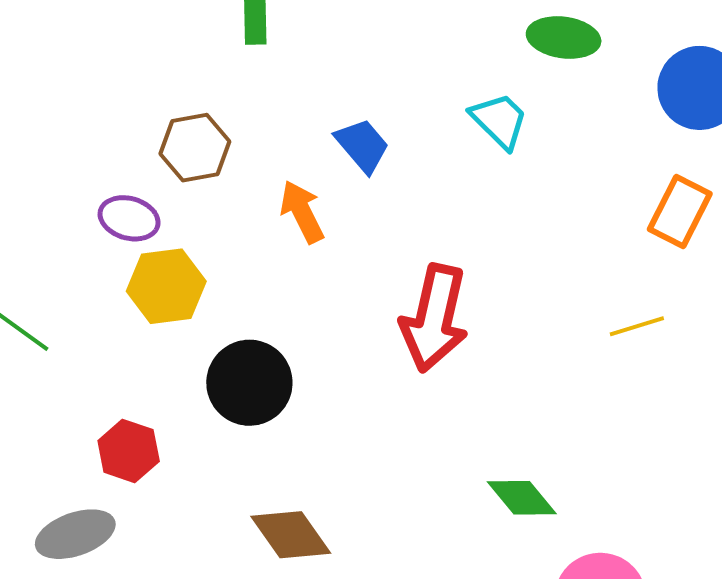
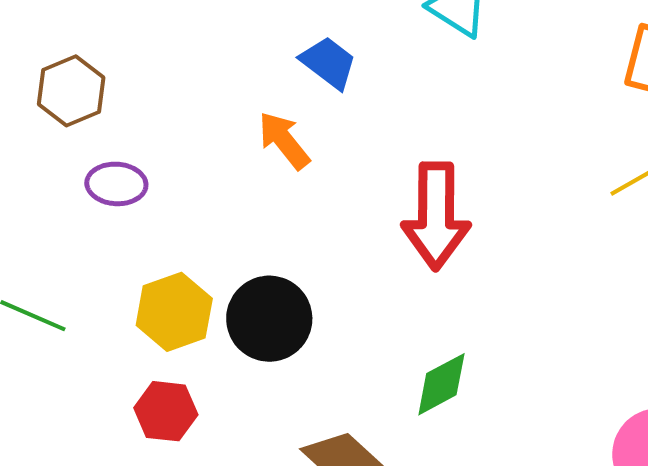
brown hexagon: (195, 148) -> (71, 91), moved
yellow hexagon: (166, 286) -> (174, 312), moved
green diamond: (522, 498) -> (441, 384), moved, turned -66

